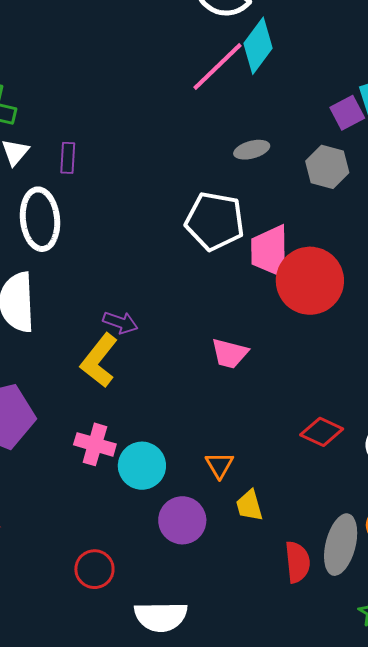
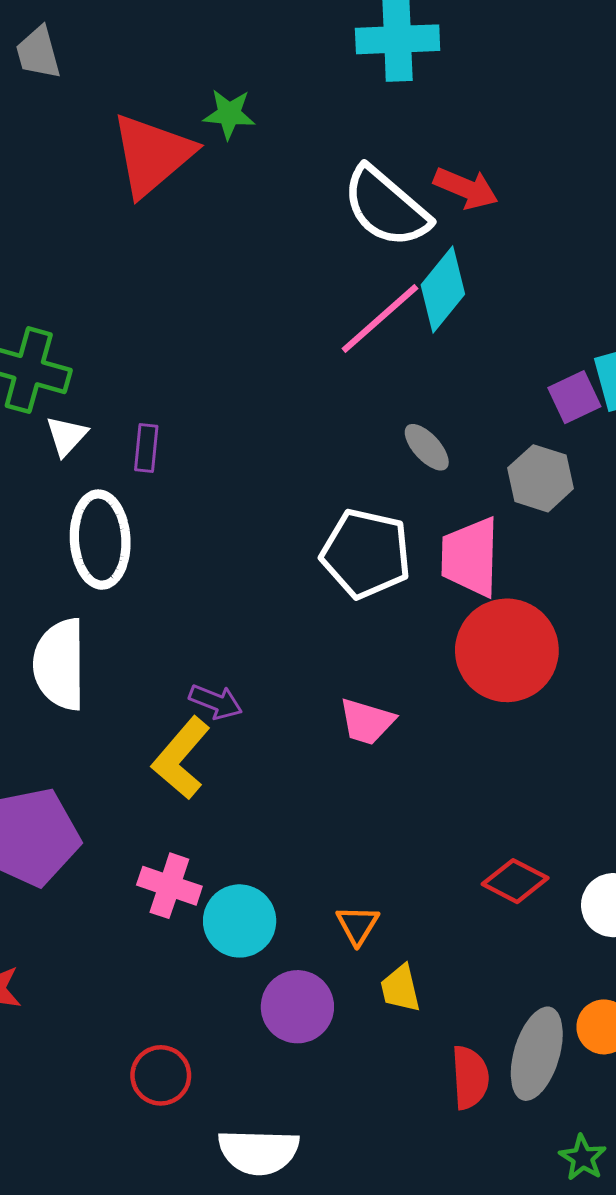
gray ellipse: (252, 150) -> (427, 447), turned 60
pink trapezoid: (270, 251) -> (470, 557), moved
pink trapezoid: (230, 353) -> (367, 722), moved

